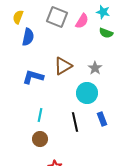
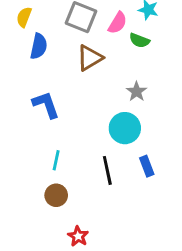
green semicircle: (106, 33) -> (139, 40), moved
brown triangle: (63, 66) -> (90, 58), moved
blue L-shape: (33, 77) -> (46, 105), turned 55

